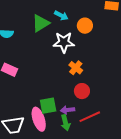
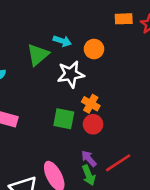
red circle: (82, 91) -> (93, 124), moved
green square: (48, 106) -> (64, 119), moved, turned 30
purple arrow: (68, 110) -> (89, 159), turned 64

